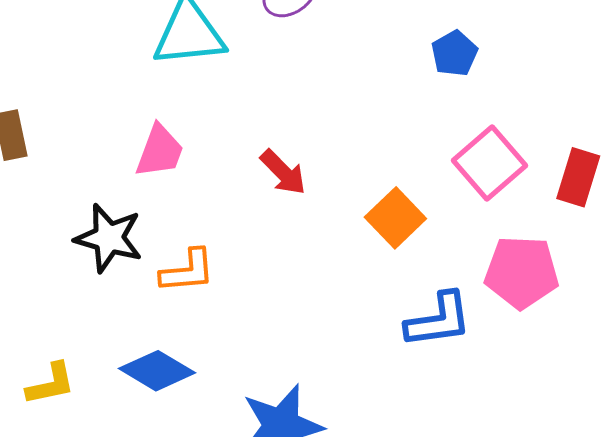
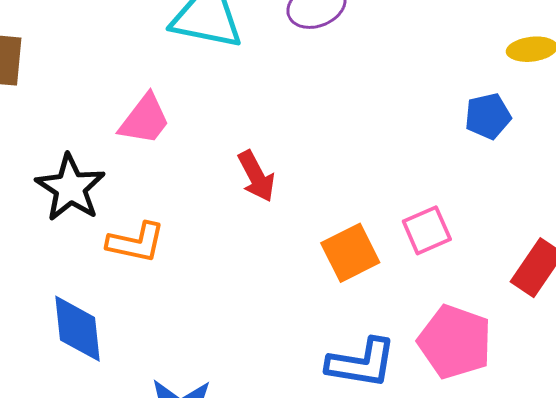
blue pentagon: (454, 53) -> (488, 116), moved
pink square: (490, 163) -> (427, 230), moved, size x0.7
blue diamond: (157, 371) -> (77, 329), turned 36

